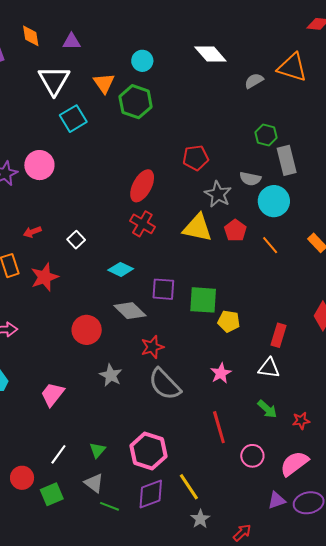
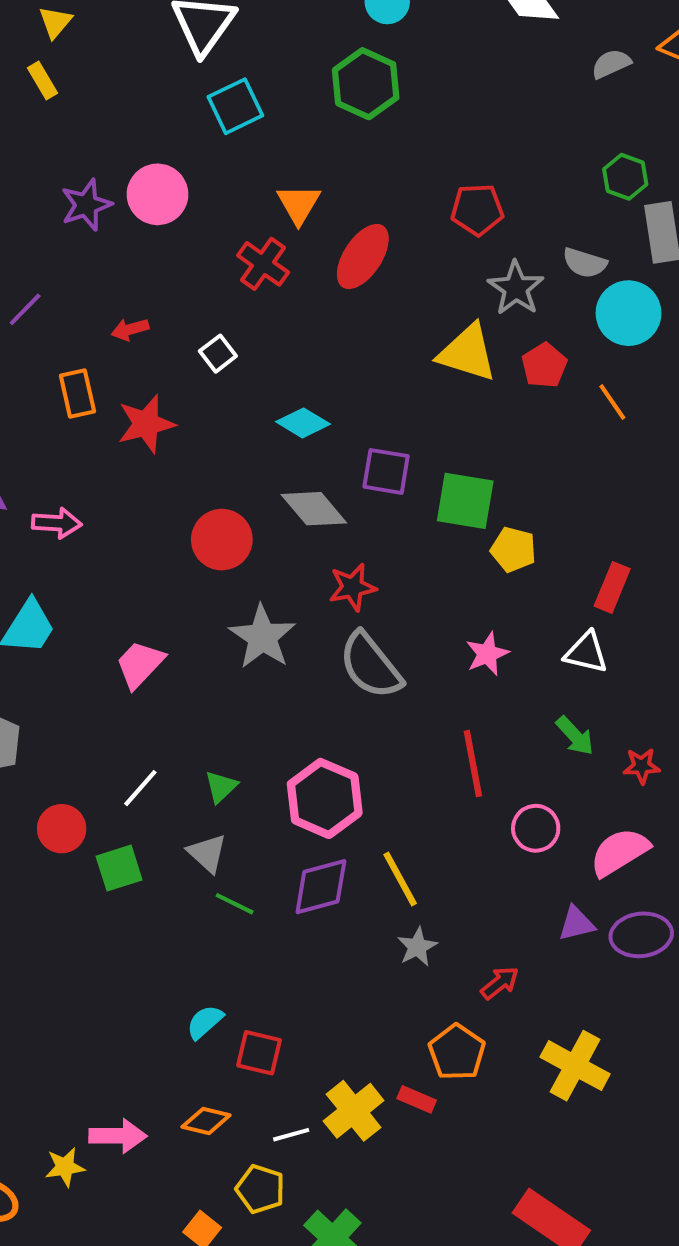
orange triangle: (104, 83) -> (299, 204), moved
red cross: (142, 224) -> (263, 264), moved
gray star: (111, 375) -> (262, 637), size x1.4

